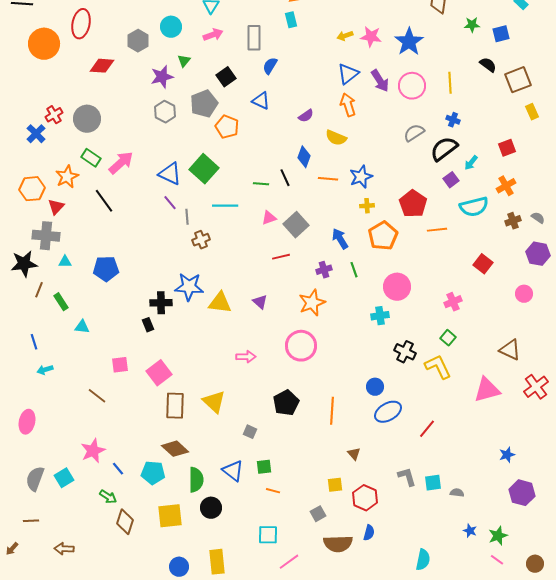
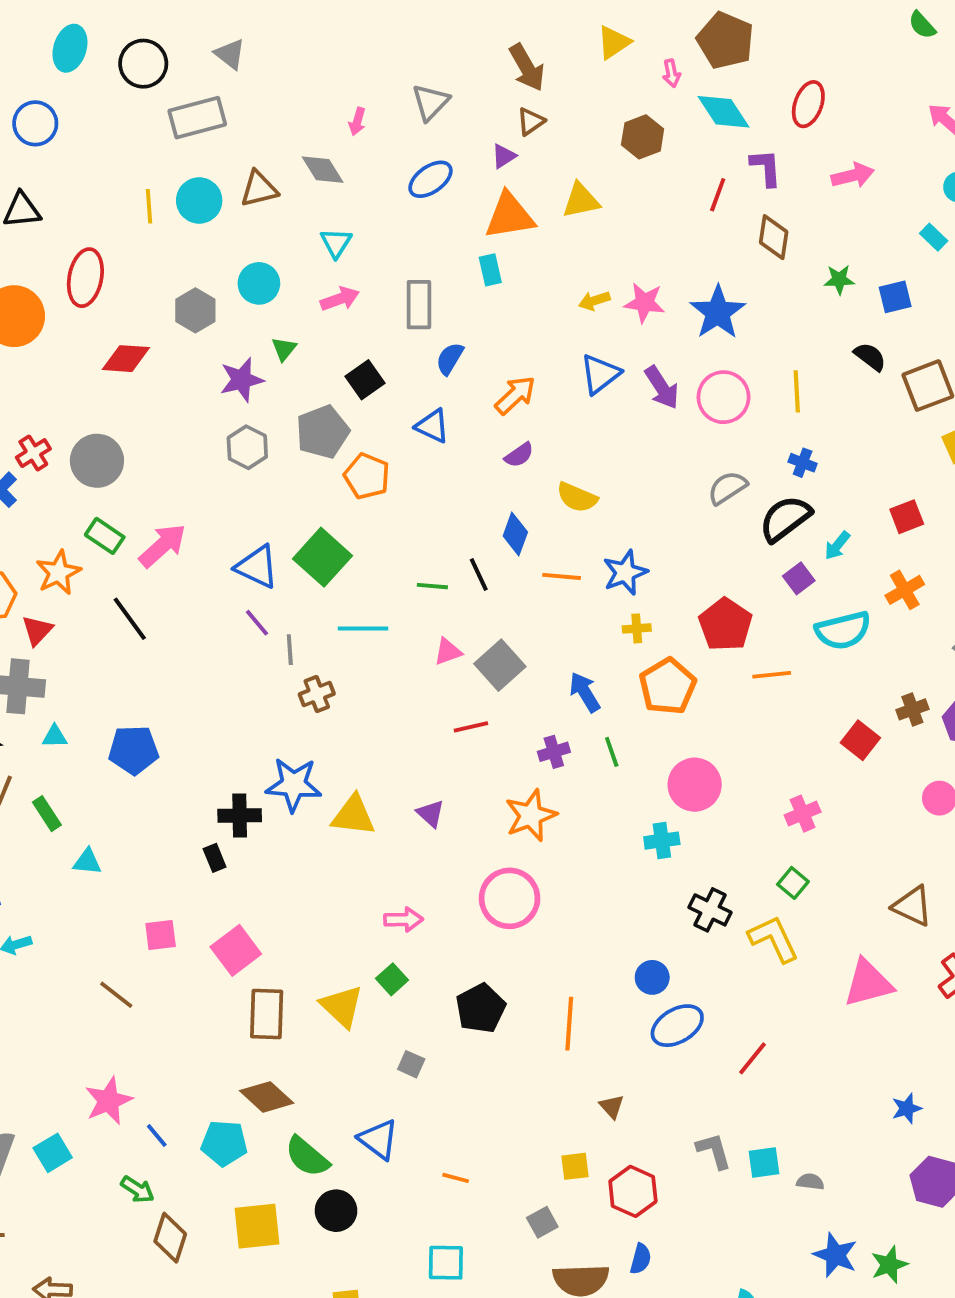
orange arrow: (348, 105) -> (515, 395), moved, turned 65
brown cross: (513, 221) -> (912, 709), moved
green square: (264, 467) -> (392, 979), moved, turned -35
green semicircle: (196, 480) -> (307, 1157), turned 130
blue star: (470, 531) -> (835, 1255), size x1.6

